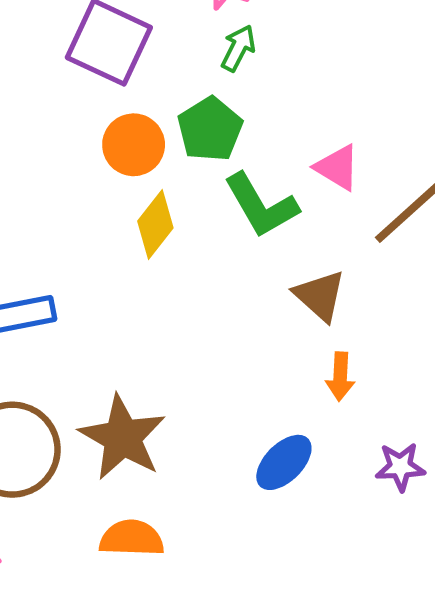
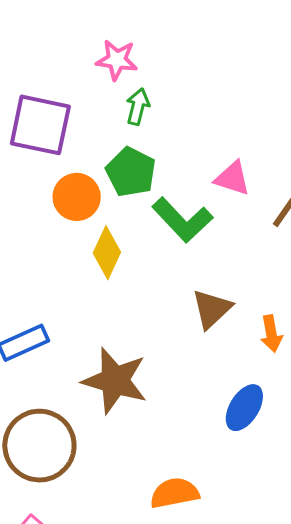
brown triangle: (320, 296) -> (212, 309), moved, turned 48
brown star: (122, 438) -> (115, 381), moved
orange semicircle: (132, 538) -> (174, 493), moved

